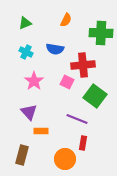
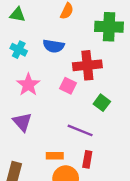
green triangle: (25, 23) -> (17, 15), turned 32
green square: (95, 96) -> (102, 103), size x0.6
orange rectangle: (41, 131) -> (55, 156), moved

